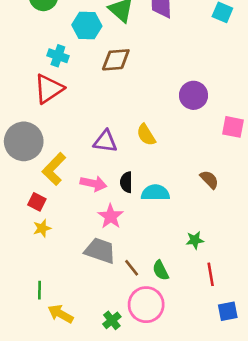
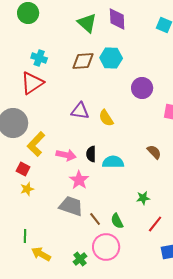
cyan hexagon: (87, 26) -> (111, 58), moved
purple triangle: (105, 141) -> (80, 111), moved
red line: (211, 274) -> (155, 224), turned 48

